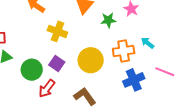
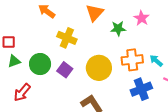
cyan arrow: (148, 43) -> (156, 61), moved
green circle: (32, 70) -> (40, 64), moved
red arrow: (47, 89) -> (22, 92), moved

